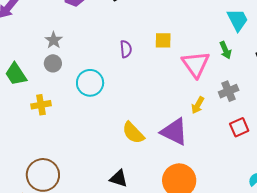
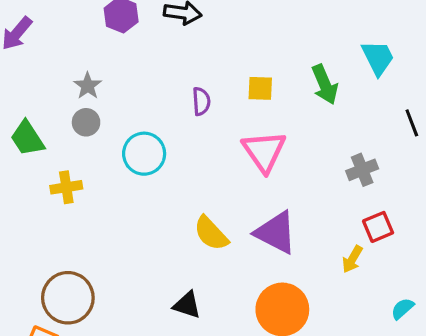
green arrow: (225, 50) -> (325, 84), moved, size x1.4
pink triangle: (196, 64) -> (264, 151), moved
yellow arrow: (198, 105) -> (352, 259), moved

